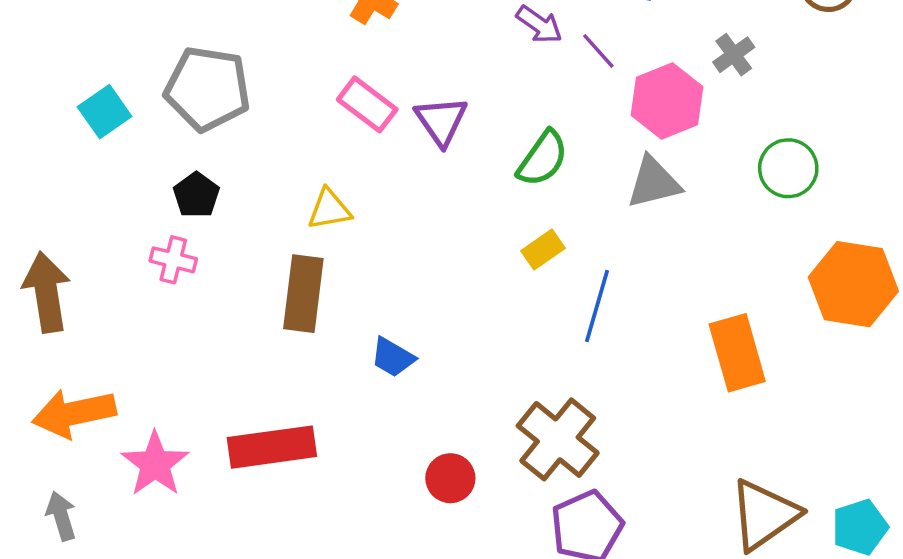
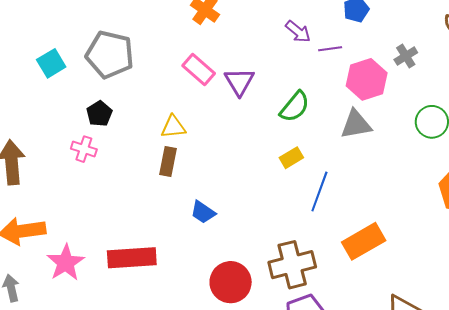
purple line: (598, 51) -> (330, 49), turned -60
brown rectangle: (303, 294) -> (168, 162), moved, size x0.7
orange rectangle: (737, 353) -> (364, 241), moved, turned 72
brown cross: (558, 439) -> (292, 265), turned 33
red circle: (450, 478) -> (231, 282), size x1.5

